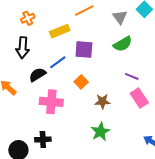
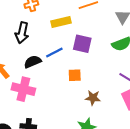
orange square: (81, 82) -> (75, 75), turned 32
pink cross: (51, 102) -> (23, 89), moved

